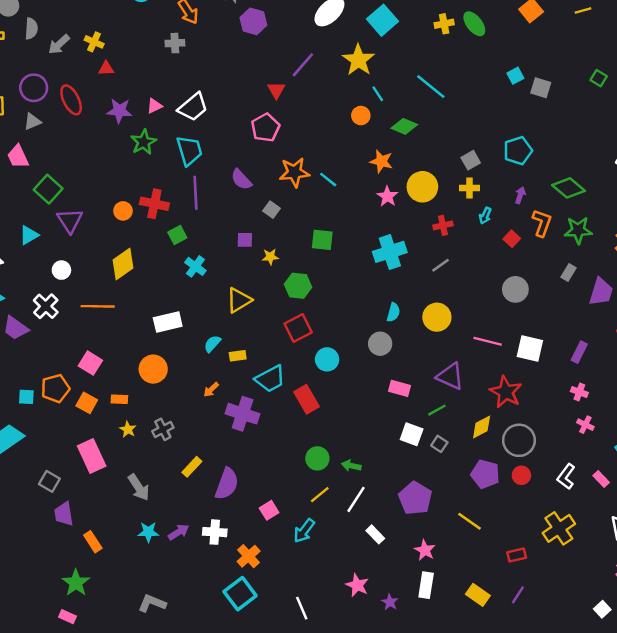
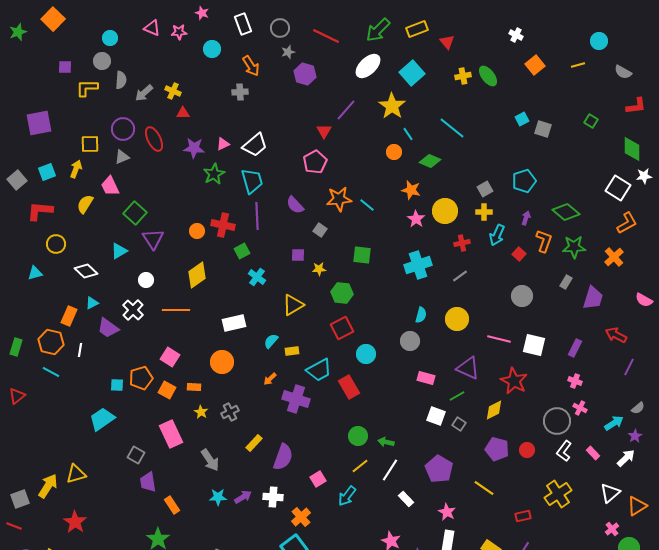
cyan arrow: (485, 216) -> (497, 235), size x1.5
gray circle: (519, 440) -> (557, 421), moved

